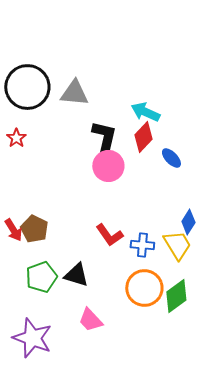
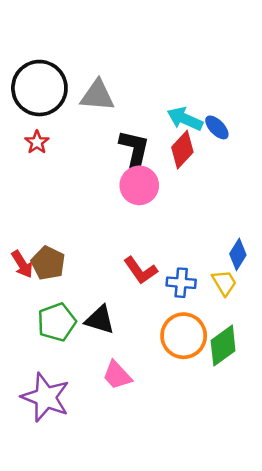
red star: (16, 138) -> (37, 142), moved
blue ellipse: (171, 158) -> (217, 127), moved
yellow trapezoid: (177, 245) -> (224, 283), size x0.7

